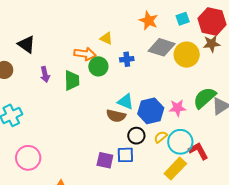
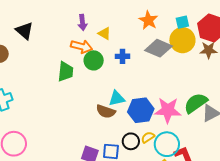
yellow circle: (187, 55) -> (182, 40), moved
purple arrow: (45, 74) -> (82, 22), moved
cyan triangle: (125, 102) -> (117, 98), turned -42
pink star: (178, 108) -> (168, 110), size x1.5
black circle: (136, 136) -> (131, 141), moved

